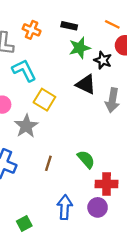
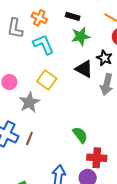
black star: (103, 60) -> (104, 58), moved
cyan L-shape: (24, 70) -> (44, 44), moved
brown line: (48, 163) -> (29, 138), moved

